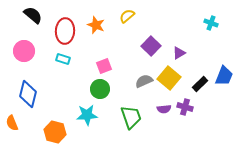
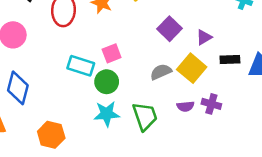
cyan rectangle: (63, 59) -> (81, 66), moved, size x1.5
black rectangle: (200, 84) -> (230, 60), moved, turned 42
cyan star: (87, 115) -> (107, 114), moved

